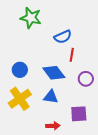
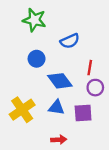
red line: (72, 55) -> (90, 68), moved
blue circle: (20, 70) -> (37, 59), moved
purple square: (79, 114) -> (83, 113), moved

